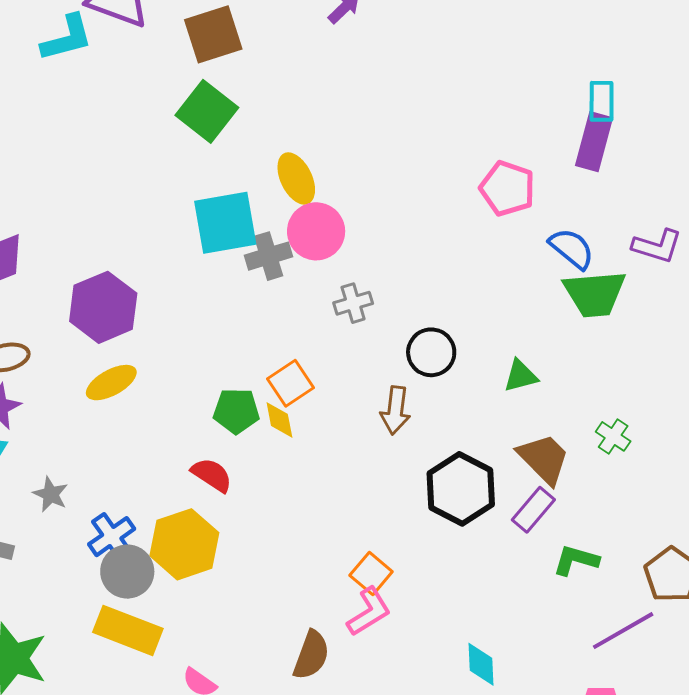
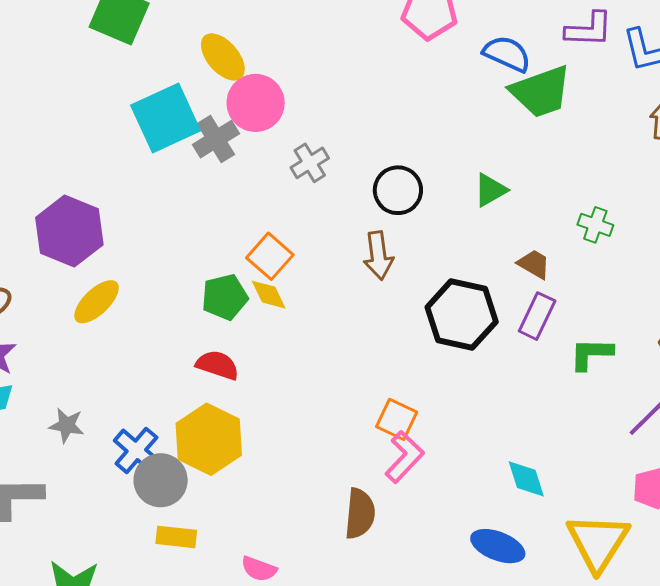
brown trapezoid: (544, 459) -> (534, 264), size x0.6
yellow rectangle: (128, 630) -> (176, 537), size x0.6

